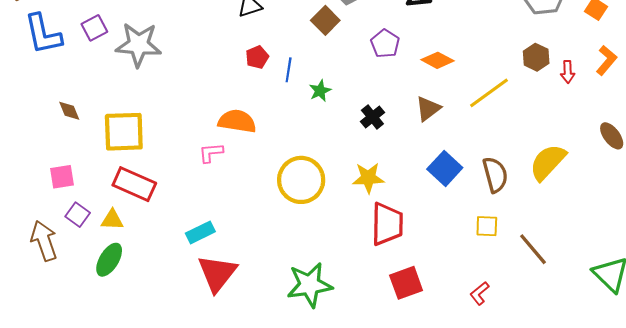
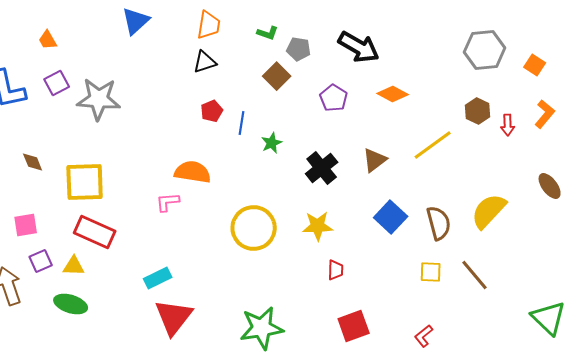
orange diamond: (438, 60) -> (393, 94), moved
black cross: (372, 117) -> (322, 168), size x1.4
purple square: (78, 215) -> (41, 261), turned 30
red trapezoid: (387, 224) -> (336, 270), size x0.5
brown line: (533, 249) -> (475, 275), moved
green ellipse: (109, 260) -> (71, 304), turned 76

